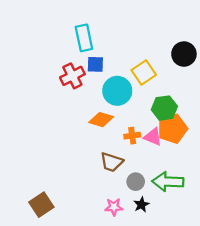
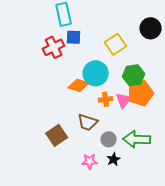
cyan circle: (117, 91) -> (96, 73), moved
pink triangle: (153, 137) -> (124, 100), turned 48
brown square: (41, 205) -> (57, 135), moved

